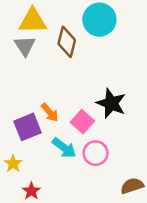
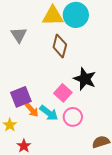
yellow triangle: (33, 21) -> (53, 16), moved
brown diamond: (67, 42) -> (60, 46), moved
orange arrow: (50, 113) -> (32, 110), moved

